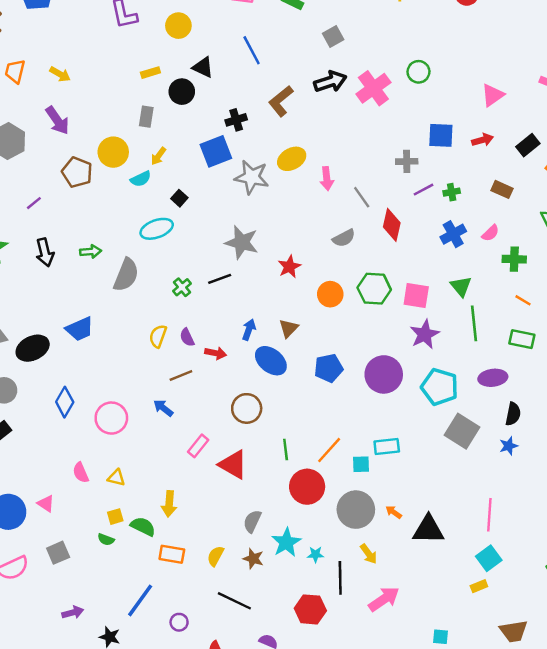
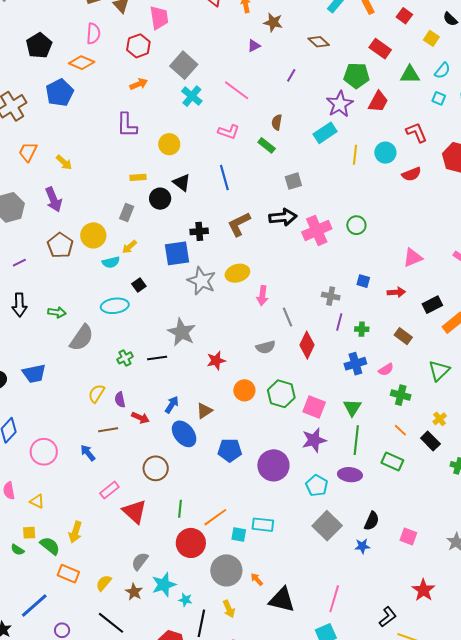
blue square: (441, 135) -> (363, 281), size x0.6
purple line: (423, 190) -> (339, 322), turned -60
purple ellipse: (493, 378) -> (350, 475), moved
cyan pentagon: (440, 387) -> (317, 486), size x0.7

